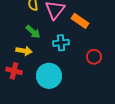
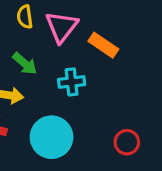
red circle: (94, 57) -> (127, 142), moved

